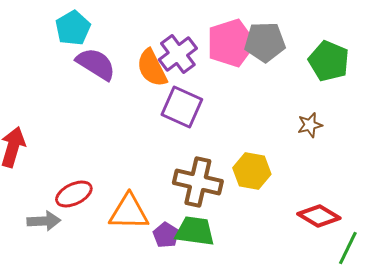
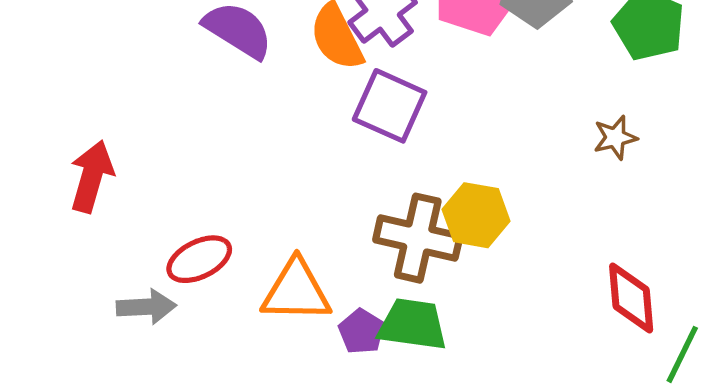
yellow hexagon: (252, 171) -> (476, 215), moved
red diamond: (319, 216) -> (631, 298), turned 54

